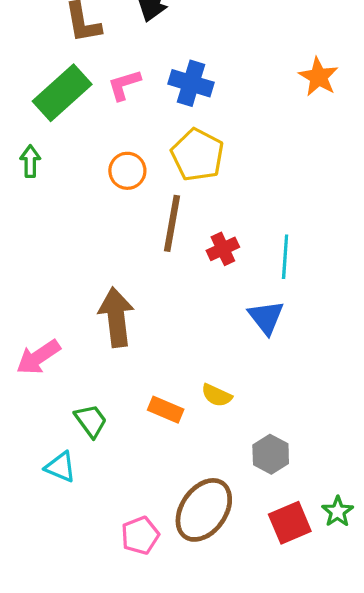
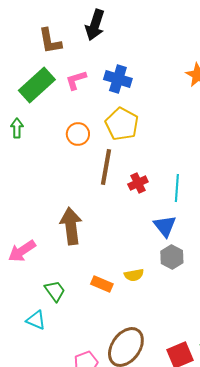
yellow semicircle: (217, 395) -> (134, 275), turned -36
gray hexagon: (271, 454) -> (172, 257), moved

